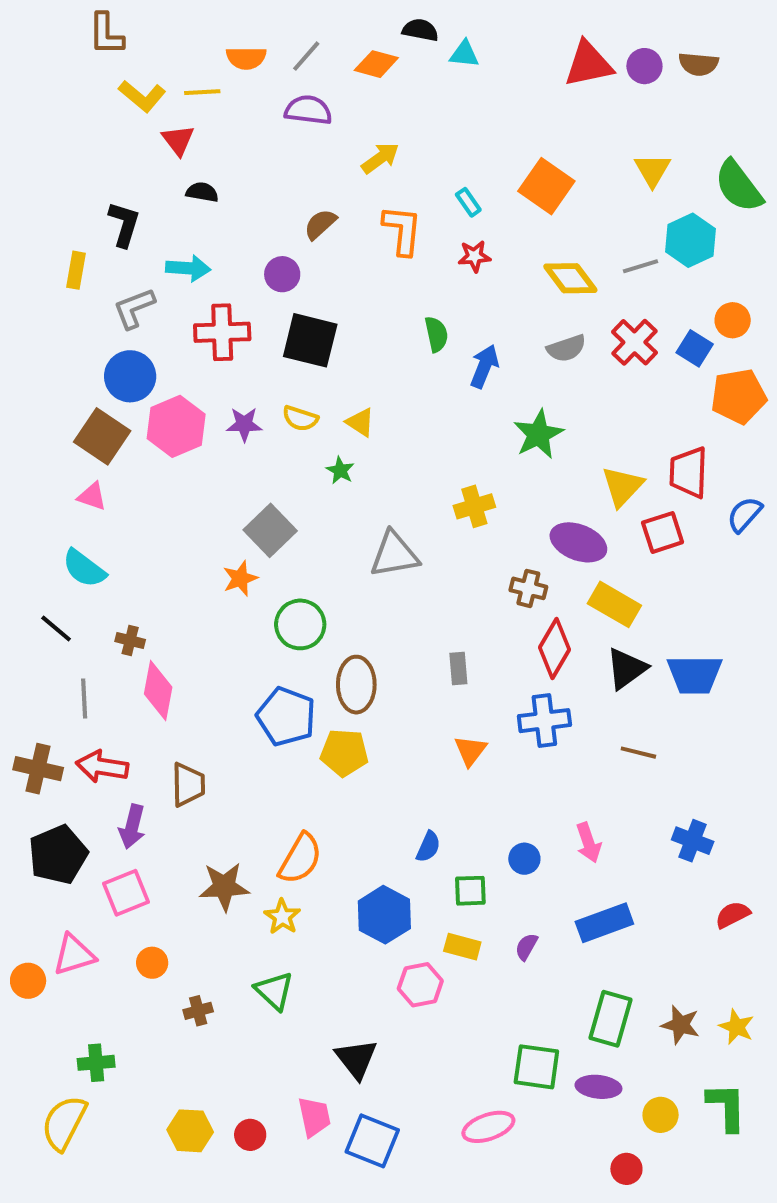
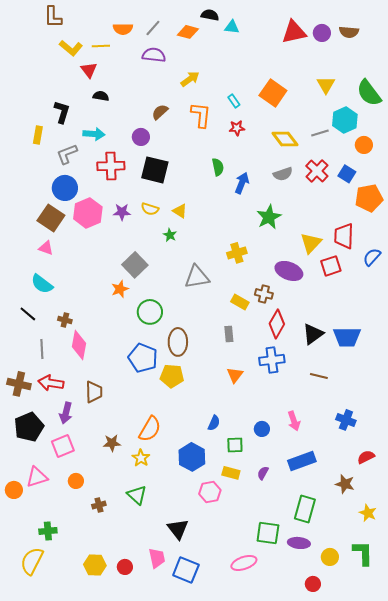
orange circle: (733, 320) -> (364, 145), moved
yellow rectangle: (614, 604) -> (240, 302), moved, size x0.7
brown star: (224, 887) -> (112, 443), size x0.7
brown star: (681, 1025) -> (345, 484), moved

